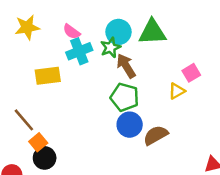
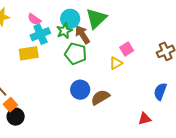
green triangle: (152, 32) -> (96, 18), turned -40
brown arrow: (126, 66) -> (82, 35), moved
yellow rectangle: (48, 76) -> (29, 53), moved
green pentagon: (125, 97) -> (76, 54), moved

